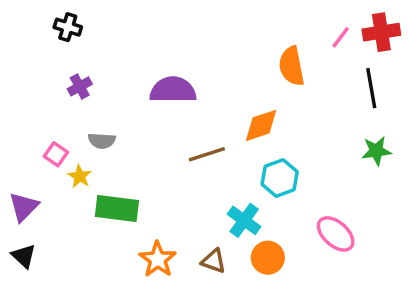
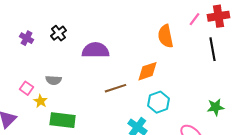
black cross: (68, 27) -> (59, 33), moved, turned 35
purple cross: (80, 86) -> (27, 38), moved, turned -32
green star: (376, 151) -> (216, 107), moved

